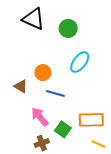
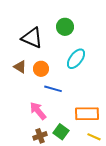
black triangle: (33, 19) -> (32, 38), moved
brown triangle: (21, 86) -> (20, 67), moved
green square: (63, 129) -> (61, 132), moved

